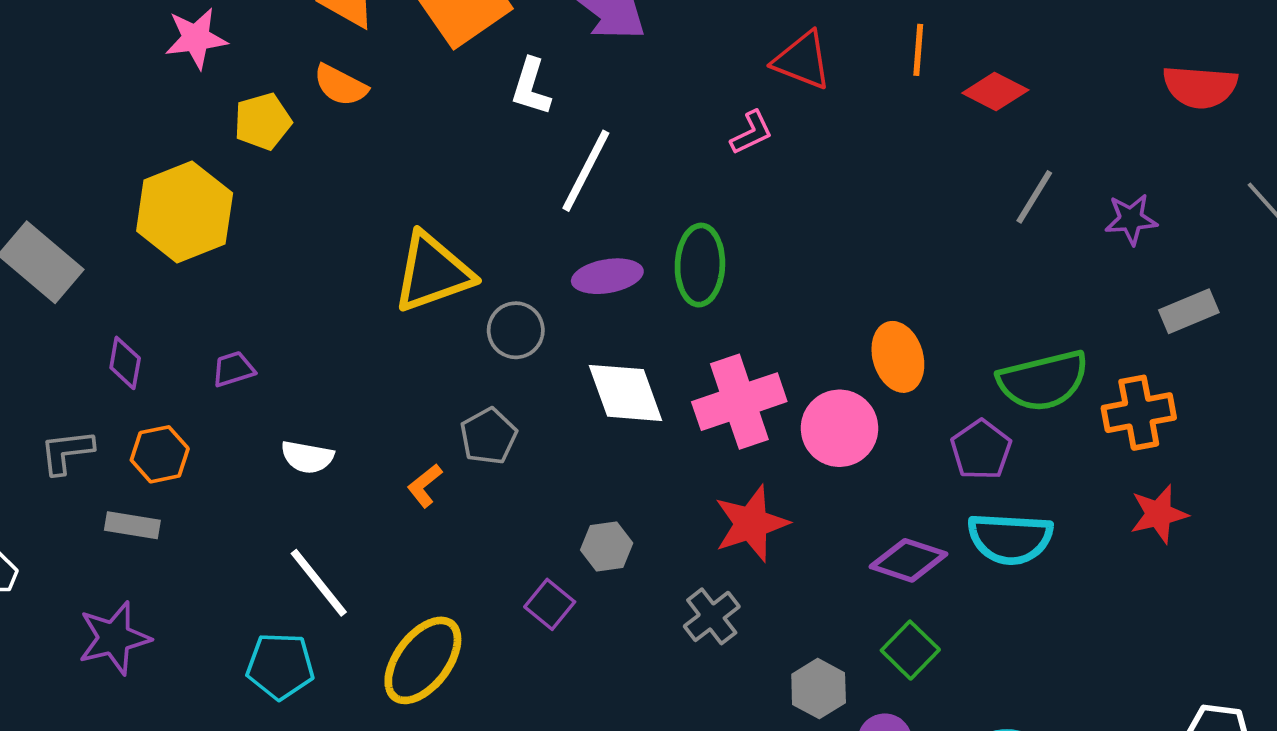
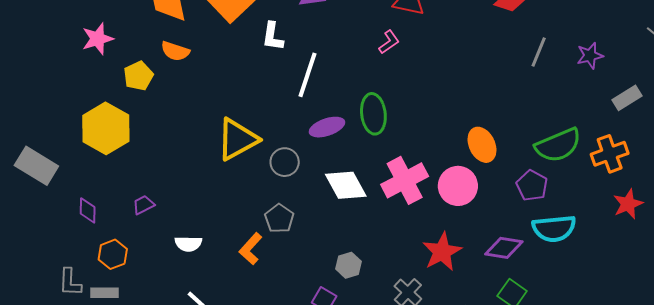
gray L-shape: (67, 452) -> (70, 282), moved, turned -72
orange L-shape: (425, 486) -> (251, 249), size x1.4
red star: (751, 524) -> (442, 252), moved

